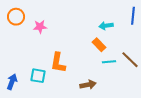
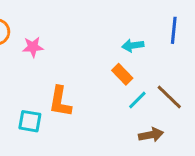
cyan line: (109, 62) -> (137, 100), turned -40
brown arrow: (88, 85) -> (151, 135), moved

